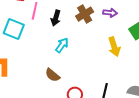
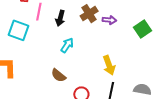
purple arrow: (110, 13) -> (109, 20), moved
yellow arrow: (114, 47) -> (109, 65), moved

